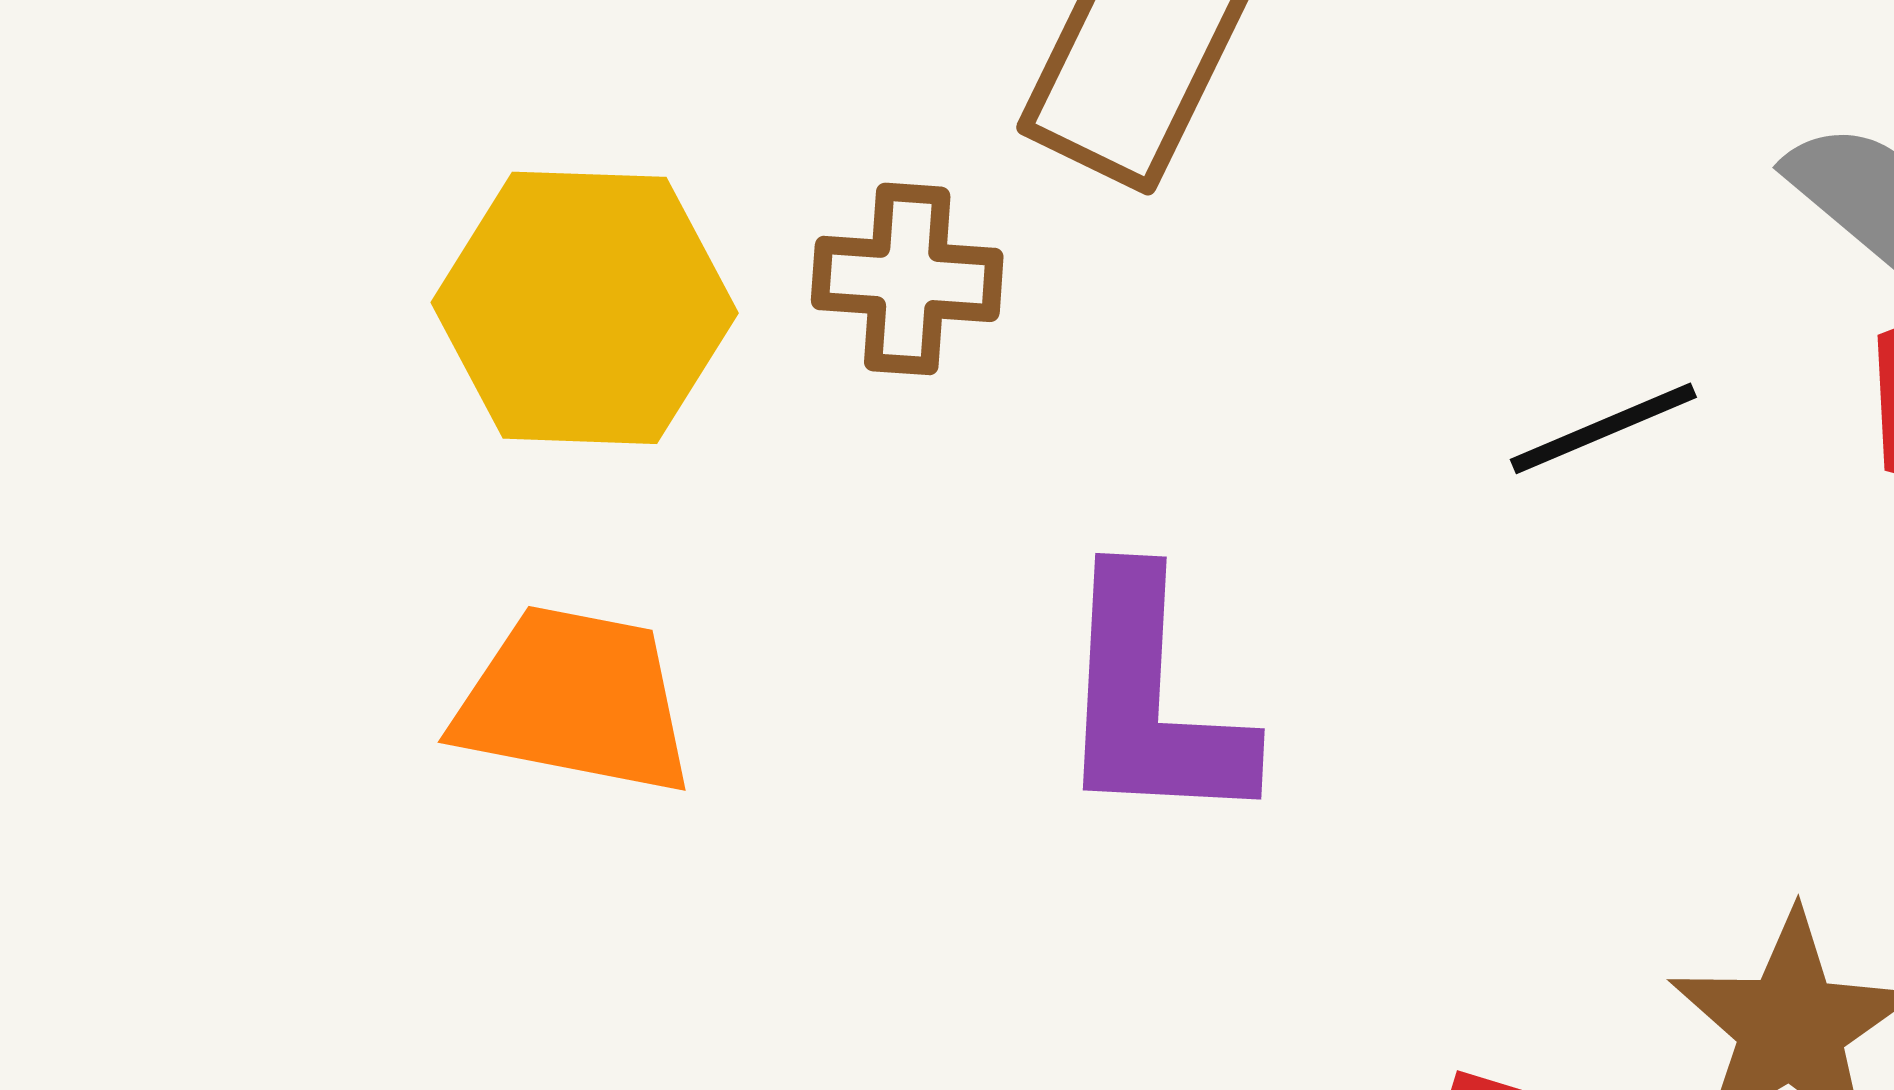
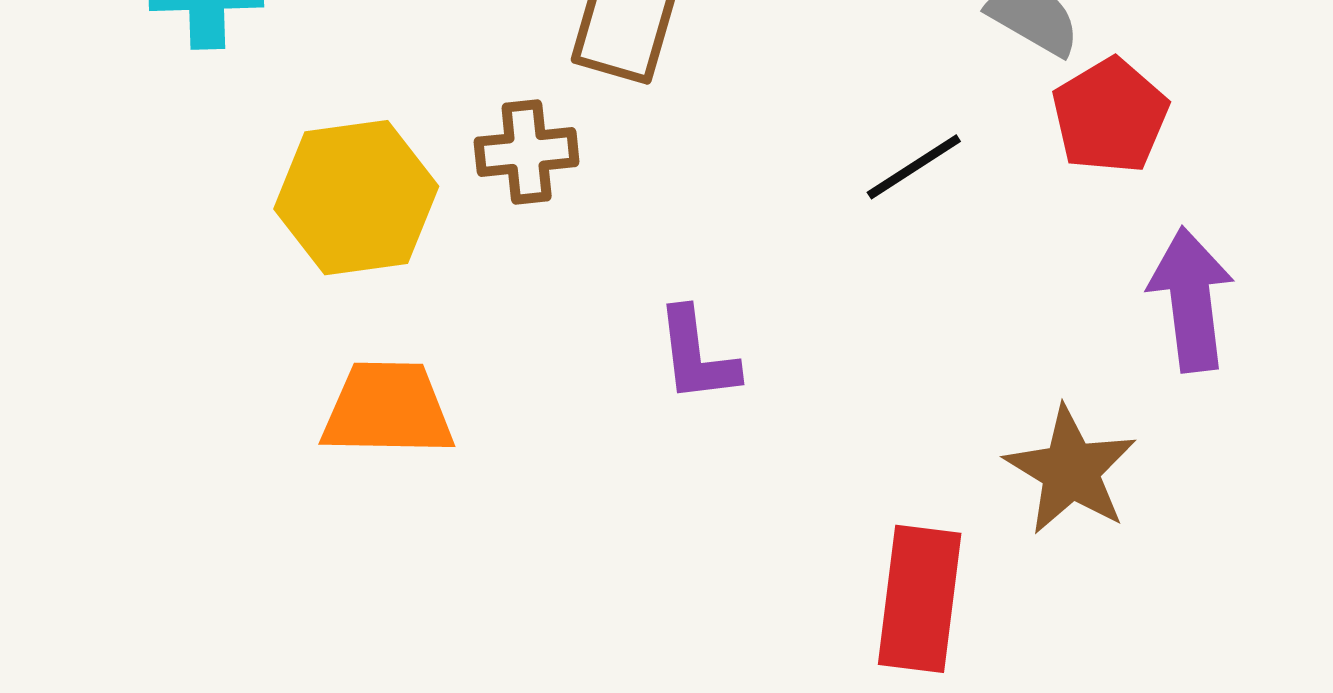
purple L-shape: (1151, 701) -> (697, 355), size x0.7

